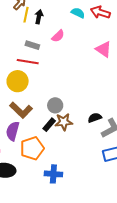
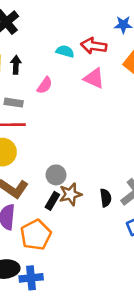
pink triangle: (104, 49) -> (94, 78), moved
black semicircle: (95, 118) -> (106, 198), moved, turned 112
blue cross: (53, 174) -> (31, 278), moved

